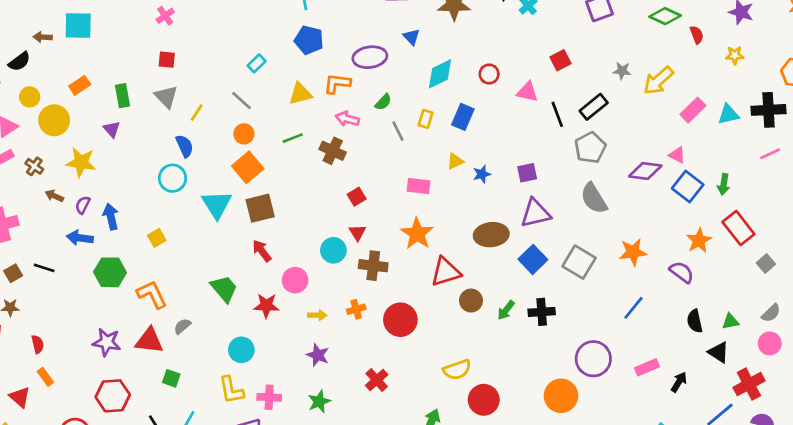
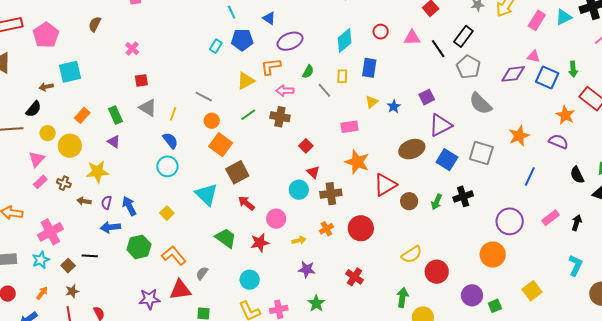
blue triangle: (411, 37) -> (269, 18), moved
cyan rectangle: (257, 63) -> (216, 46), moved
cyan triangle: (217, 204) -> (206, 194), moved

